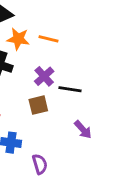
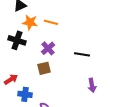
black line: (70, 89) -> (82, 54), moved
purple arrow: (83, 130) -> (92, 85), moved, turned 32

